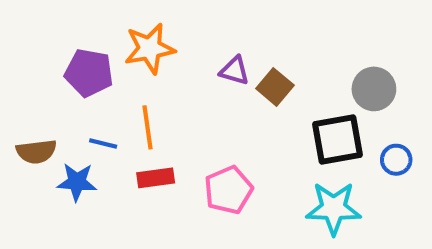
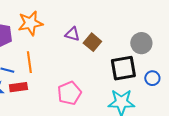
red rectangle: (156, 178) -> (18, 87), moved

